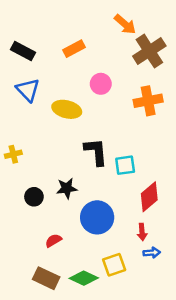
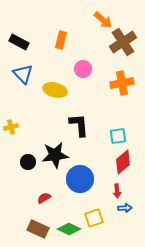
orange rectangle: (74, 49) -> (61, 40), turned -48
cyan square: (125, 165) -> (118, 136), moved
black star: (67, 188) -> (55, 155), size x1.5

